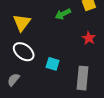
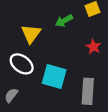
yellow triangle: (22, 23) -> (31, 34), moved
cyan square: (53, 64) -> (54, 77), size x1.6

